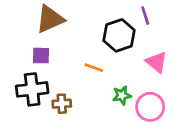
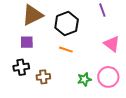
black hexagon: (119, 35) -> (67, 24), moved
black cross: (32, 89) -> (21, 67), size x0.7
green star: (122, 95) -> (84, 79), moved

